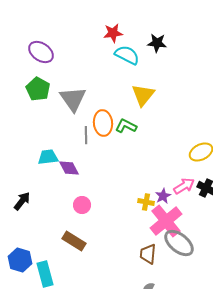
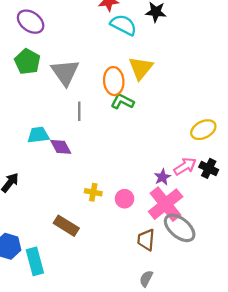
orange ellipse: (103, 123) -> (114, 81), moved
yellow cross: (146, 202) -> (93, 192), moved
pink circle: (82, 205) -> (125, 199), moved

